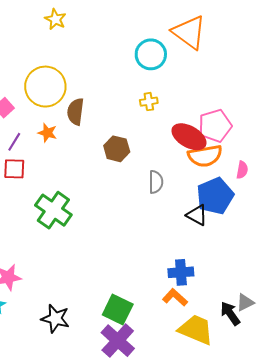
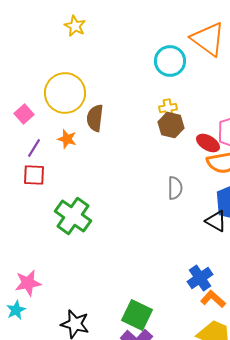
red ellipse: (189, 137) -> (208, 143), size x0.7
brown hexagon: (117, 149) -> (171, 125), moved
blue cross: (181, 272) -> (200, 278), turned -30
orange L-shape: (175, 297) -> (213, 299), moved

